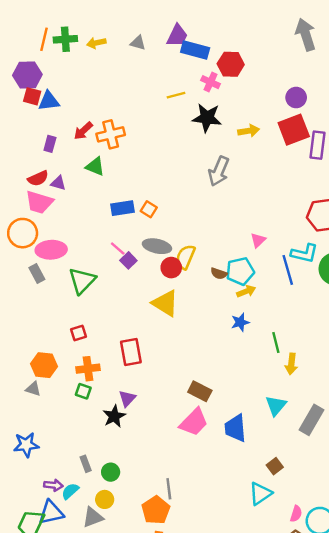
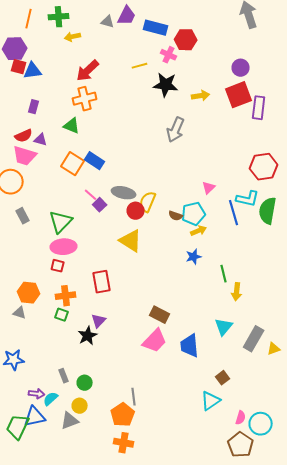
purple trapezoid: (177, 36) -> (127, 16), moved
green cross: (65, 39) -> (59, 17), moved
yellow arrow: (96, 43) -> (73, 37), moved
red arrow: (83, 131) -> (88, 71), moved, size x1.4
blue rectangle: (122, 208) -> (95, 161), turned 42
orange square: (149, 209) -> (73, 164), moved, size x1.6
pink ellipse: (51, 250) -> (64, 247), moved
red square: (78, 333) -> (58, 266), turned 32

